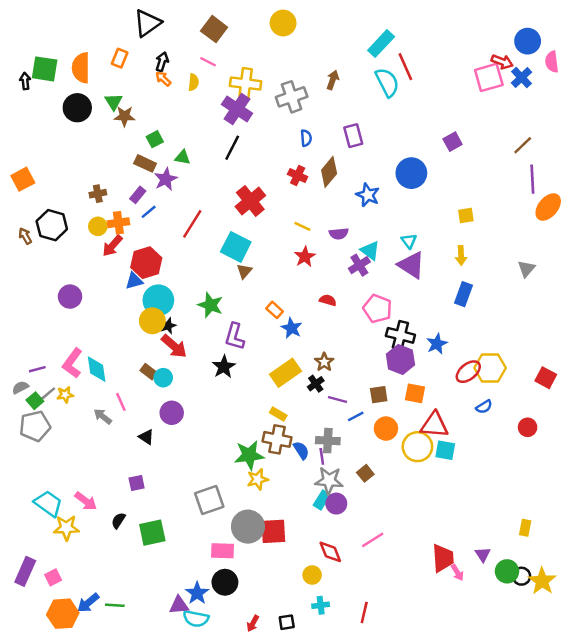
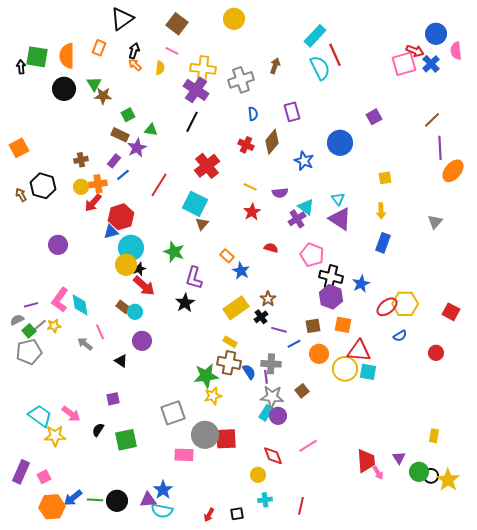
black circle: (225, 582) -> (117, 501), moved

